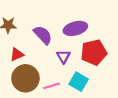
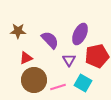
purple ellipse: (75, 28) -> (80, 34), turned -50

